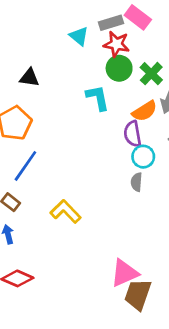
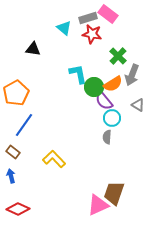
green circle: (119, 68) -> (94, 87), moved
black triangle: (29, 78) -> (33, 49), moved
purple semicircle: (132, 134) -> (104, 101), turned -30
brown trapezoid: (138, 295) -> (114, 193), moved

